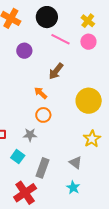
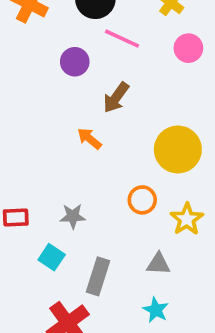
pink circle: (88, 42) -> (188, 48), moved
purple circle: (24, 51) -> (75, 62), moved
orange circle: (43, 115) -> (142, 200), moved
gray triangle: (76, 162) -> (158, 264), turned -32

